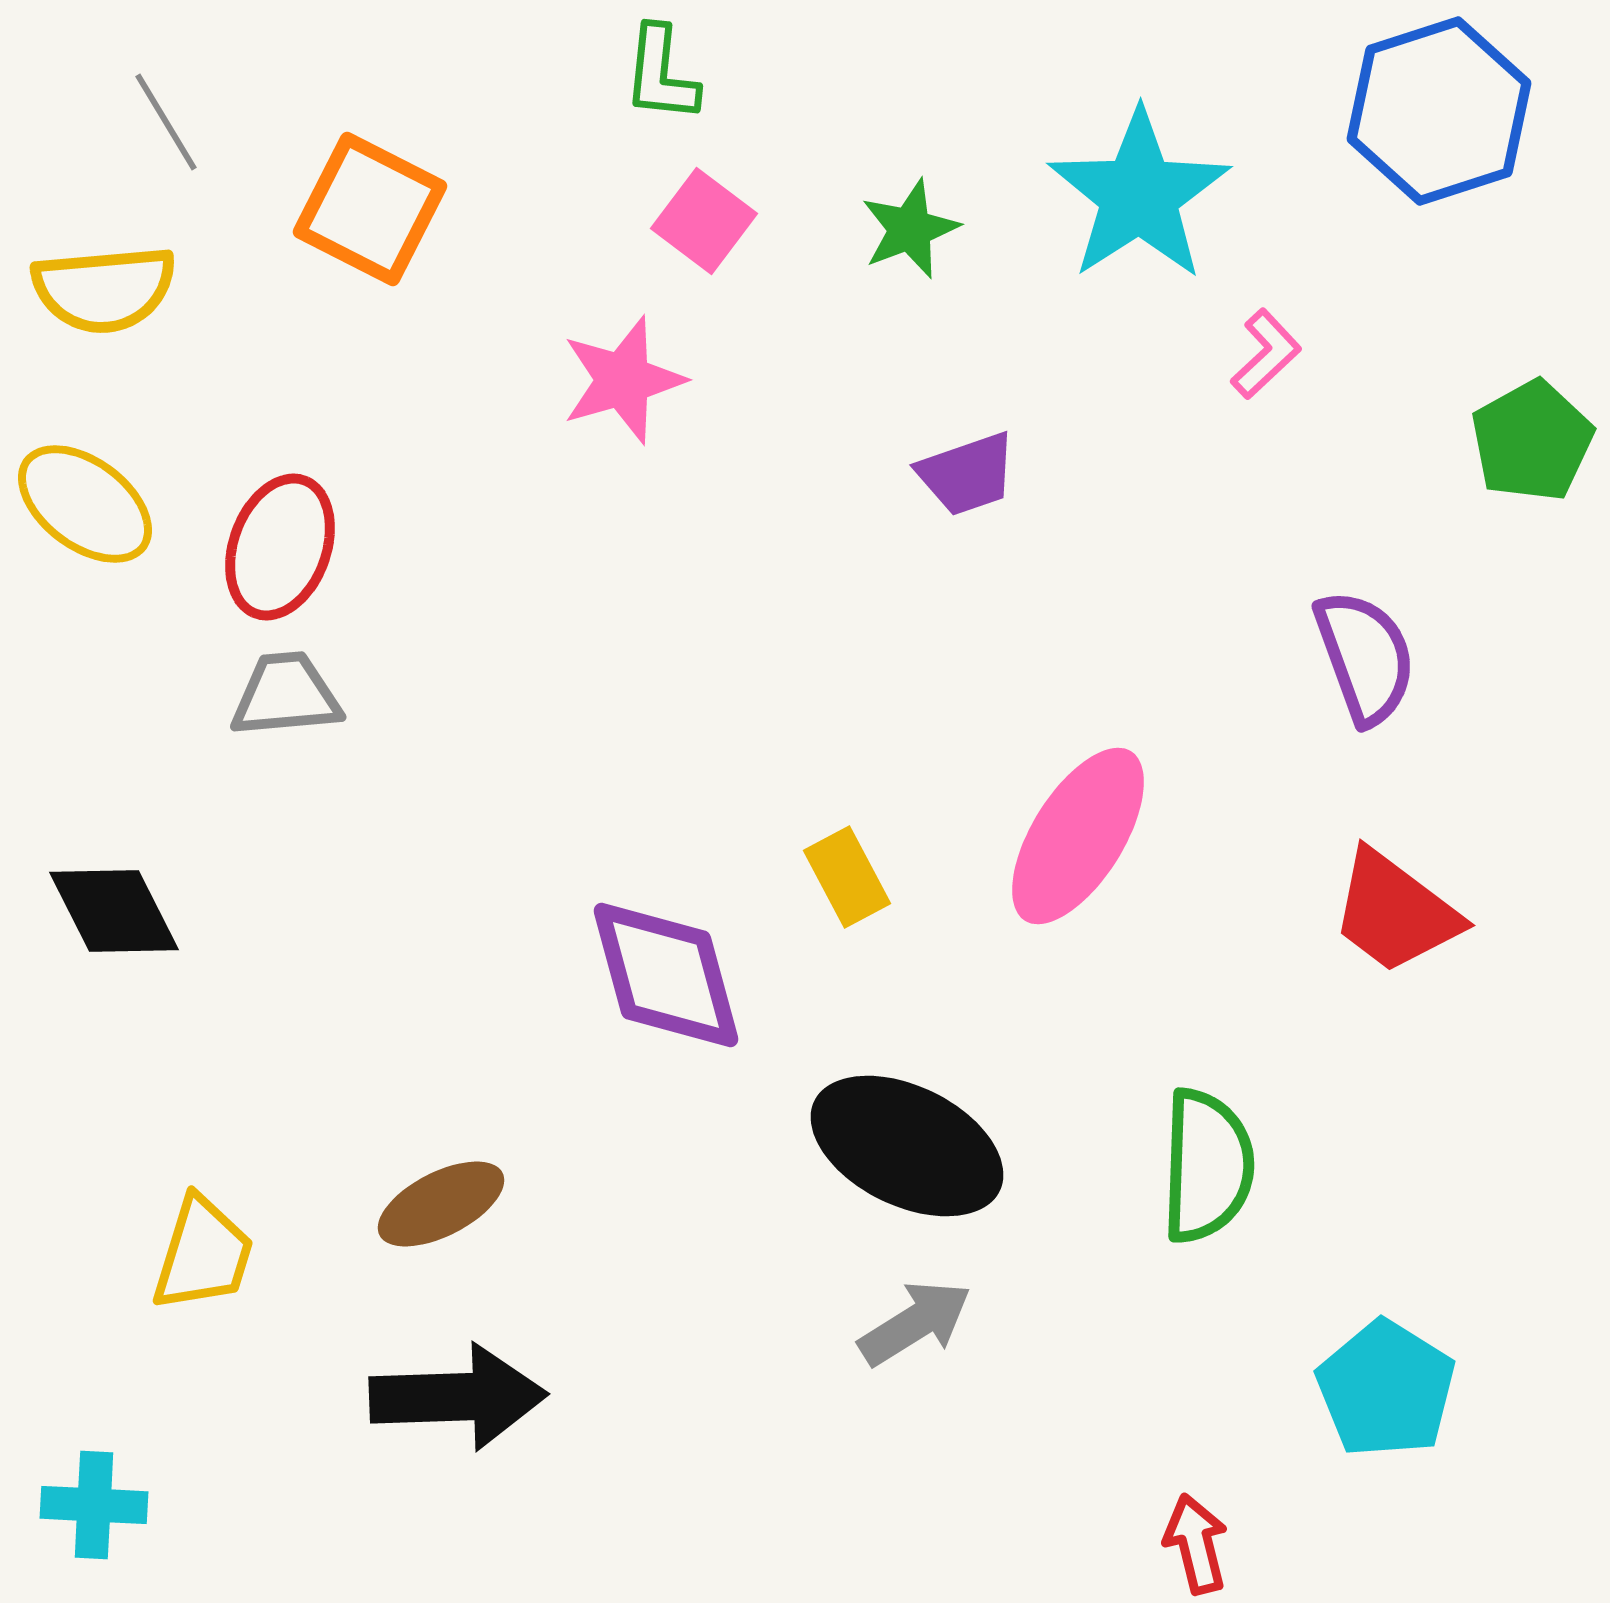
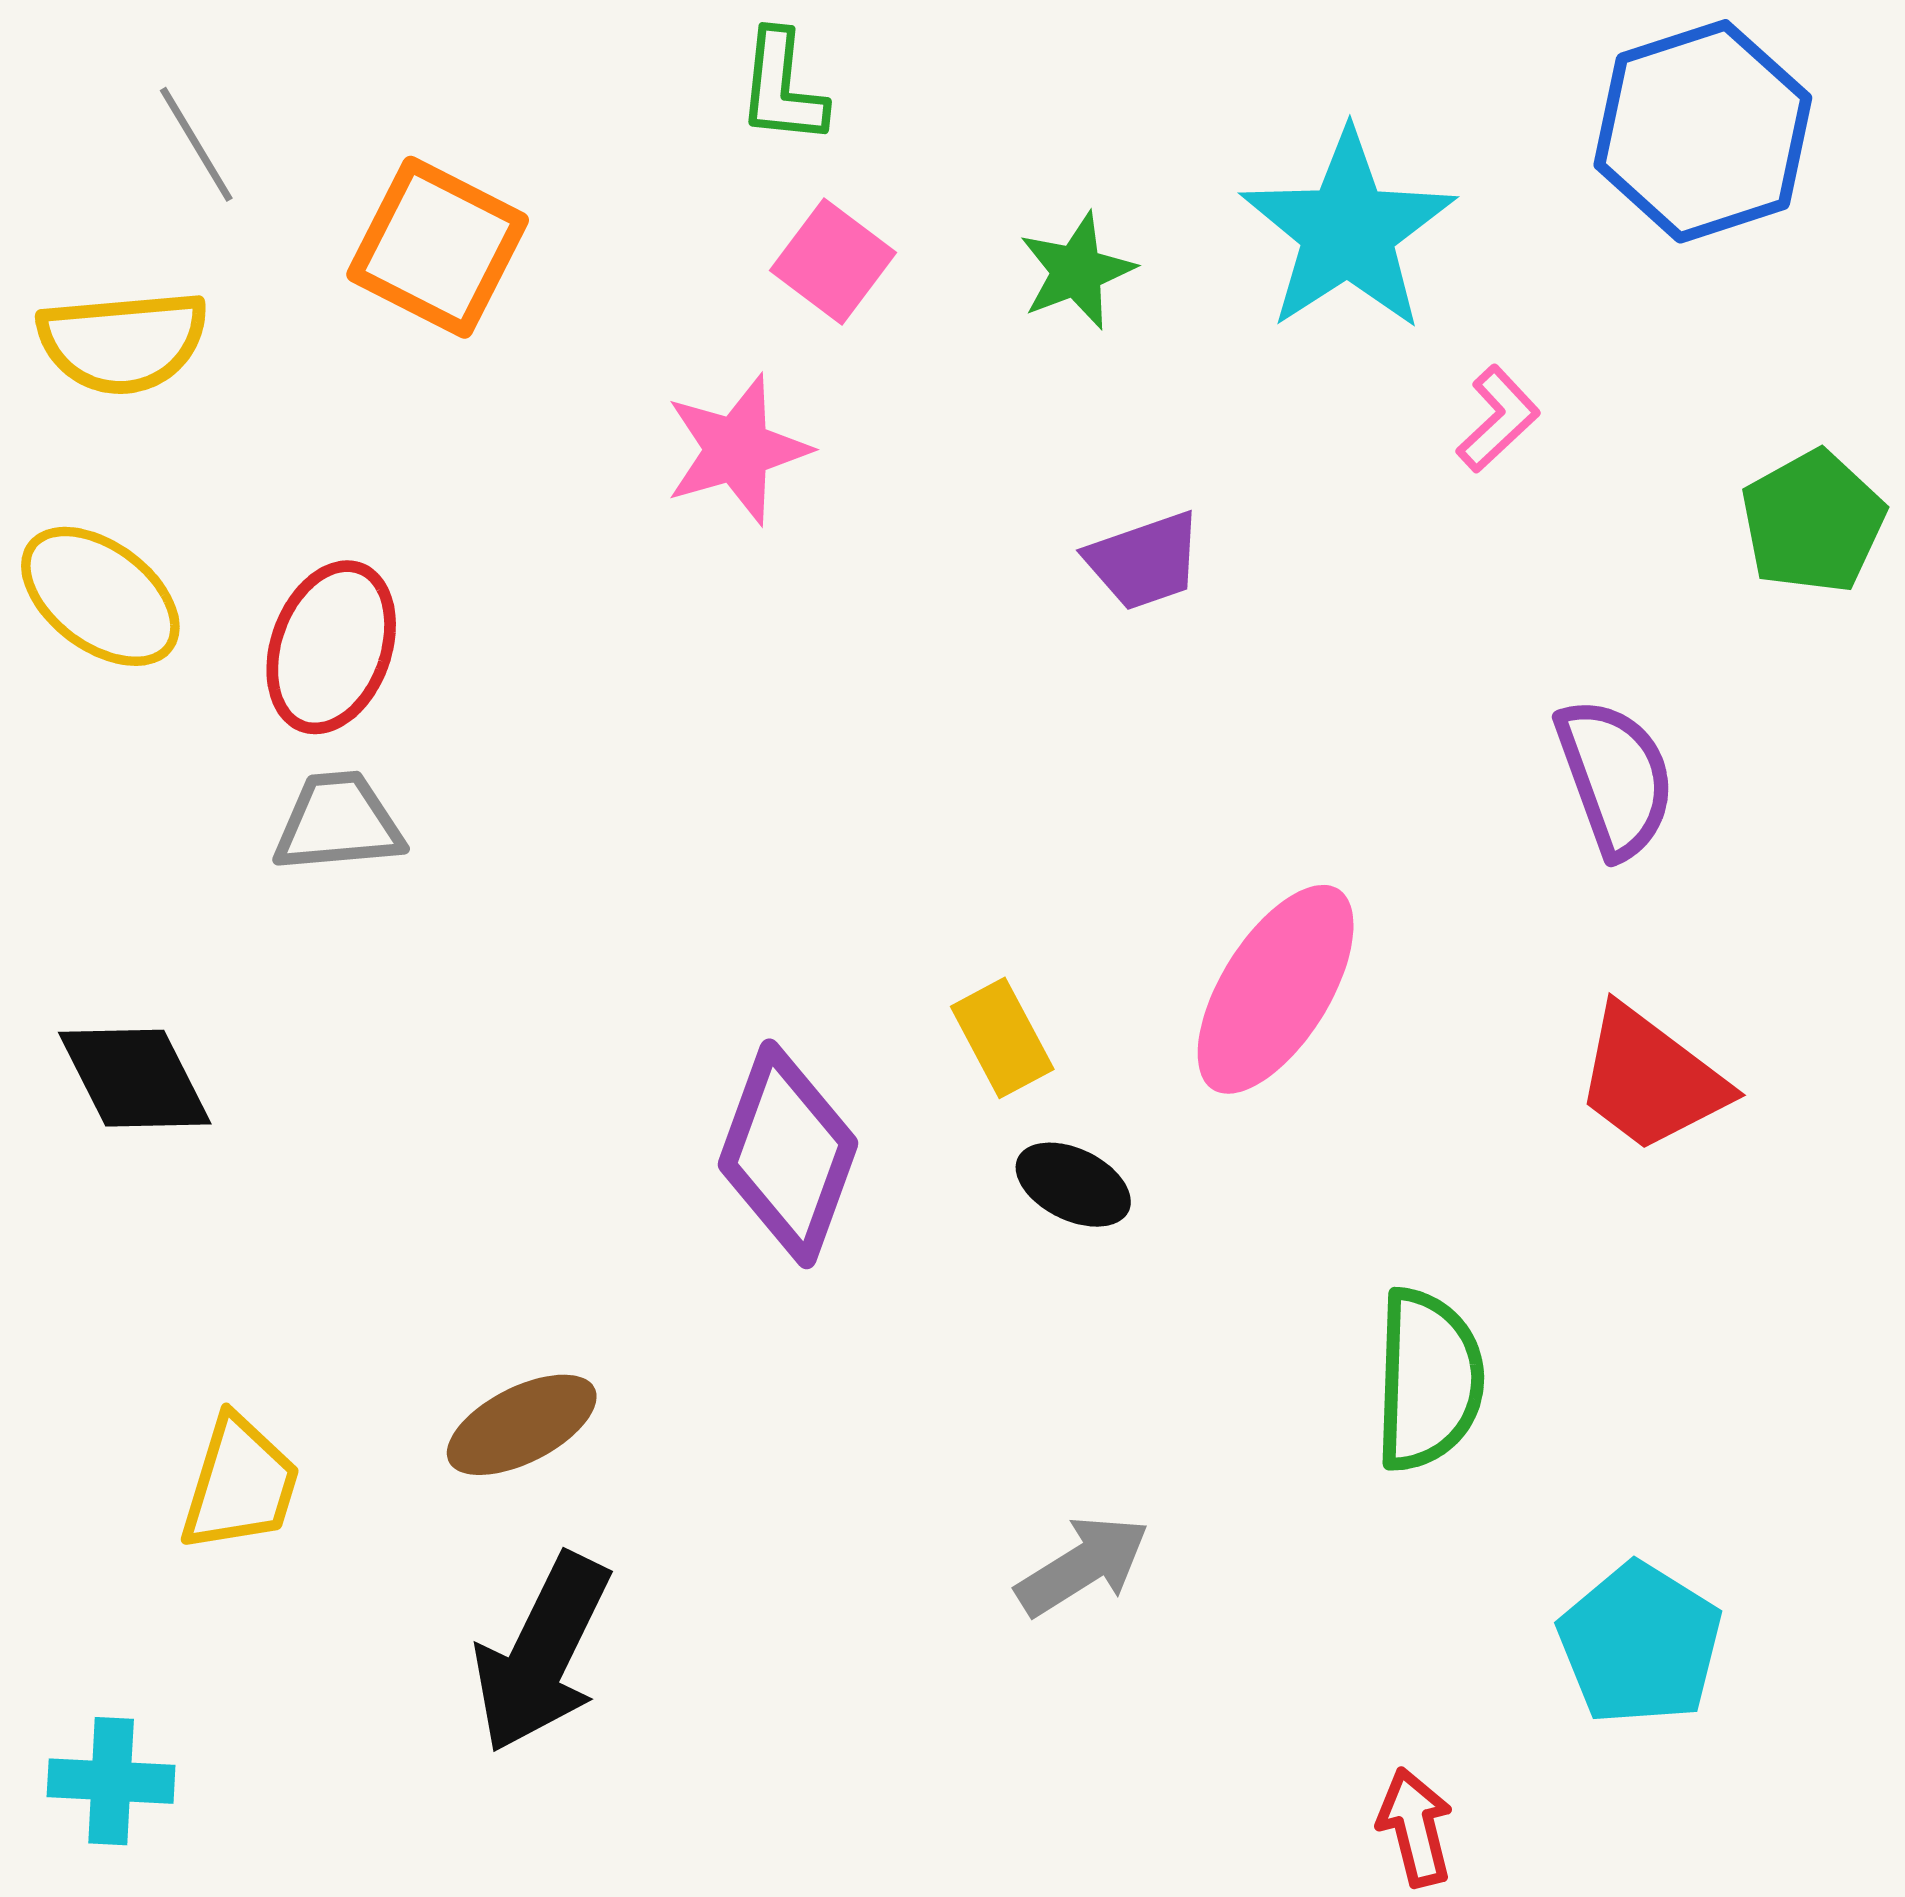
purple diamond: (666, 975) -> (788, 1154), turned 35
black ellipse: (907, 1146) -> (1073, 1185), moved, size x0.5
black arrow: (458, 1397) -> (542, 1653), turned 118

